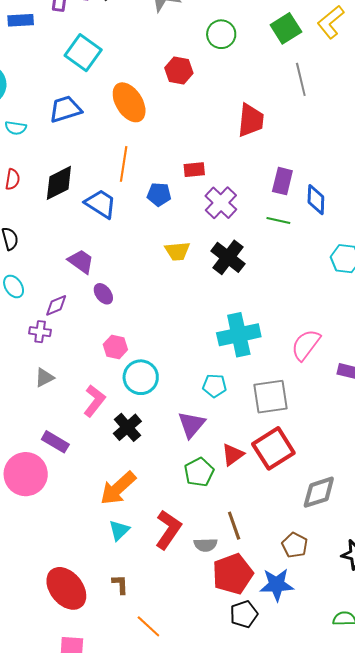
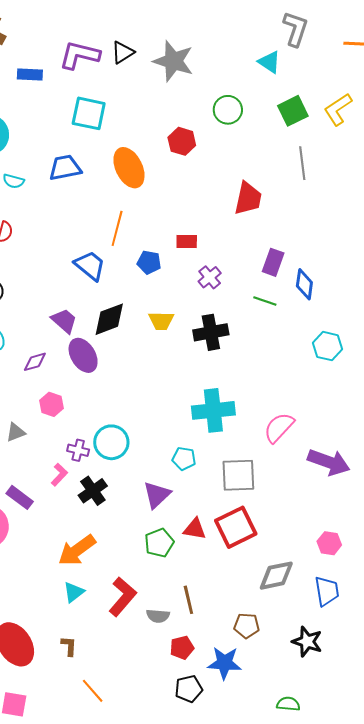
cyan square: (83, 53) -> (89, 113), turned -30
black diamond: (59, 183) -> (109, 319), moved
purple cross: (221, 203) -> (210, 277), size x0.7
black cross: (228, 257) -> (211, 332), turned 36
purple ellipse: (103, 294) -> (83, 355), size x1.6
purple cross: (40, 332) -> (78, 450), moved
pink hexagon: (115, 347) -> (52, 404), moved
pink L-shape: (94, 401) -> (59, 475), moved, size x0.7
red triangle: (233, 455) -> (195, 529), turned 40
brown pentagon: (295, 545) -> (247, 626), turned -30
red pentagon: (233, 574) -> (182, 648), size x0.6

